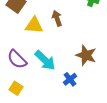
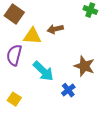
brown arrow: (57, 18) -> (55, 29), turned -84
purple semicircle: (17, 59) -> (14, 55), moved, turned 60

